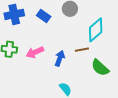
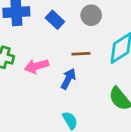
brown line: (82, 50) -> (81, 54), moved

